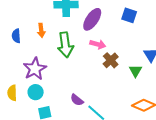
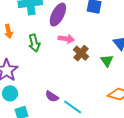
green arrow: (65, 45) -> (34, 43), size x0.7

